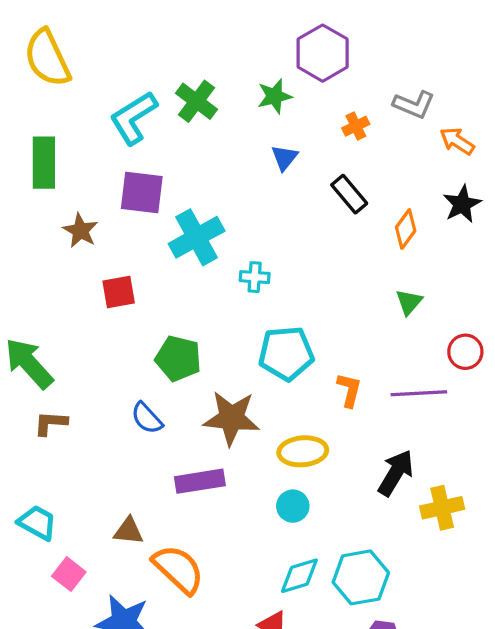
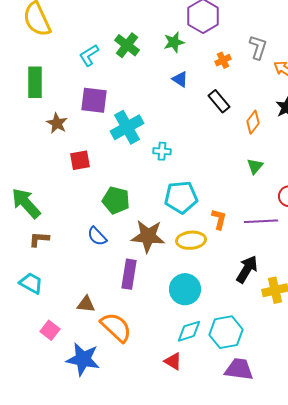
gray L-shape: (414, 105) -> (258, 47), turned -95
cyan L-shape: (134, 118) -> (89, 55), size x0.7
blue triangle: (285, 158) -> (180, 79), turned -36
yellow ellipse: (303, 451) -> (191, 240), moved
purple rectangle: (200, 481) -> (129, 274), turned -72
cyan circle: (293, 506) -> (185, 289), size x1.6
cyan trapezoid: (37, 523) -> (31, 283), moved

